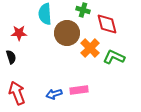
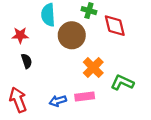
orange cross: (90, 48) -> (93, 68), moved
black semicircle: (11, 57) -> (27, 61), moved
green L-shape: (114, 57) -> (122, 83), moved

